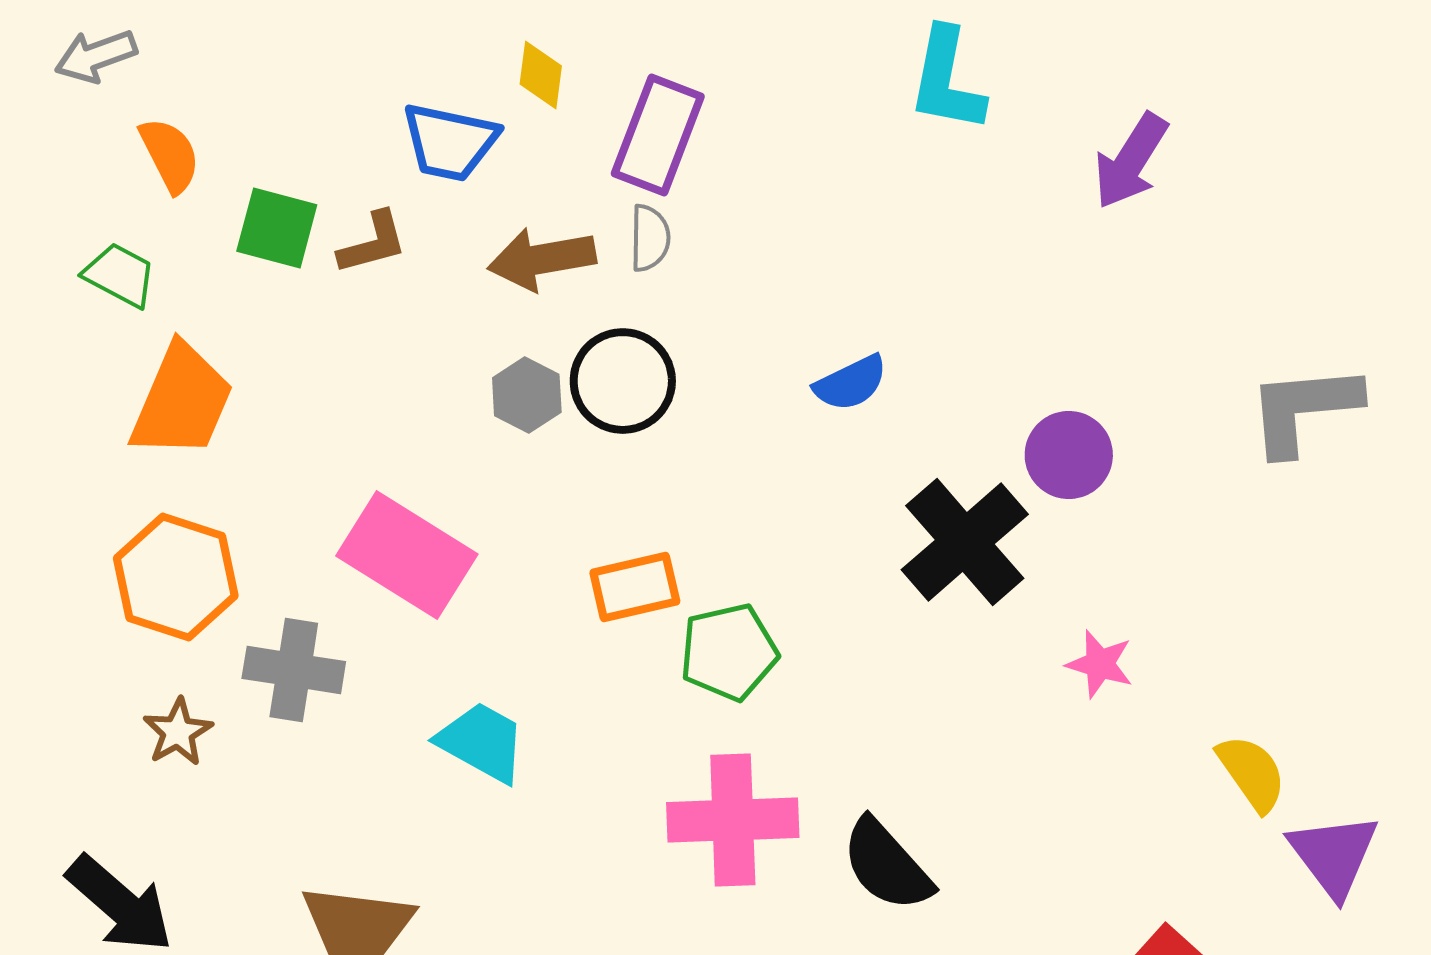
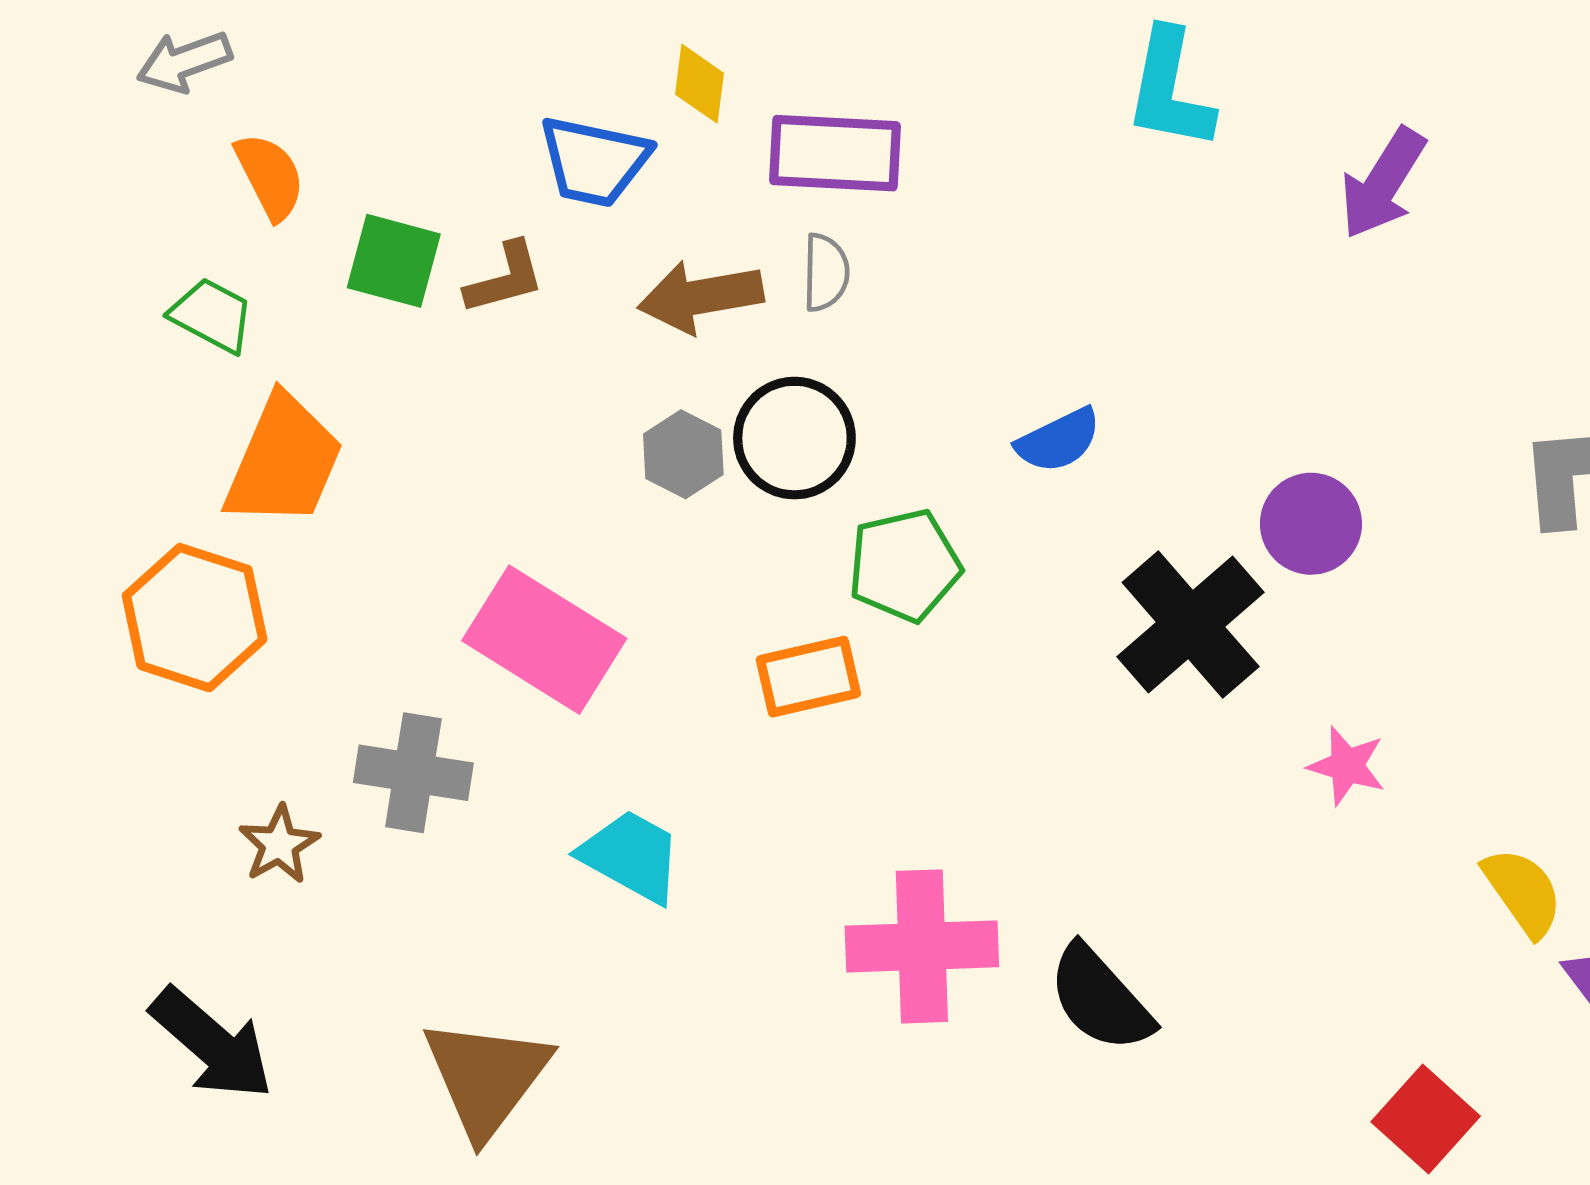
purple rectangle: (658, 135) -> (835, 153), turned 72
orange hexagon: (176, 577) -> (195, 618), moved
green pentagon: (729, 652) -> (904, 565), moved

